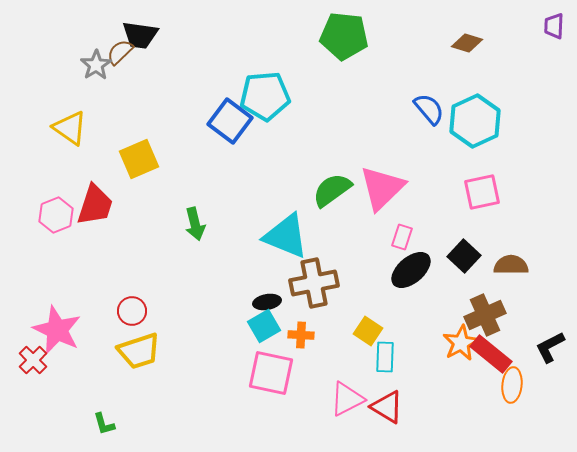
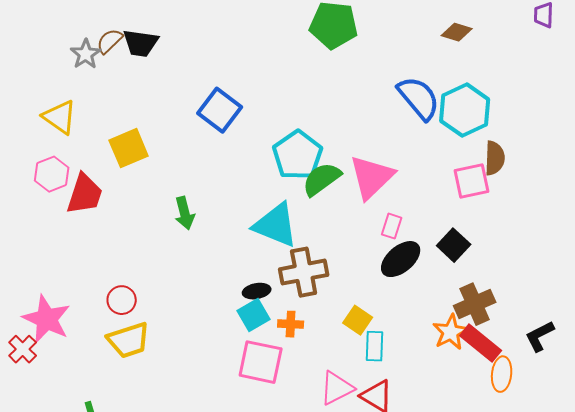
black trapezoid: (140, 35) -> (141, 43), moved
cyan pentagon: (265, 96) -> (298, 155), moved, turned -30
blue semicircle: (429, 109) -> (419, 98), size x1.4
pink hexagon: (56, 215) -> (52, 174), moved
brown semicircle: (511, 265) -> (495, 158), moved, turned 92

